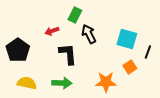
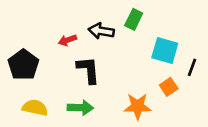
green rectangle: (75, 15) -> (134, 19), moved
black arrow: (89, 34) -> (101, 31), moved, turned -54

